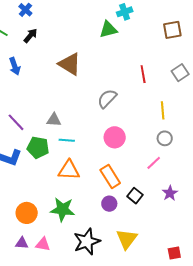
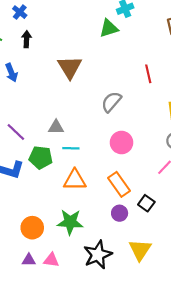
black arrow: (30, 36) -> (27, 39), turned -35
brown triangle: (70, 64) -> (70, 67), turned 30

